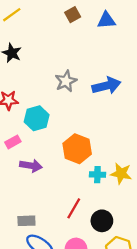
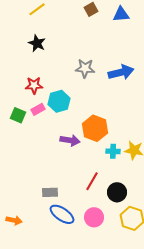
gray star: (66, 81) -> (85, 68), turned 30
pink rectangle: (13, 142) -> (38, 109), moved
purple arrow: (31, 166) -> (70, 140), moved

